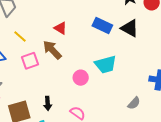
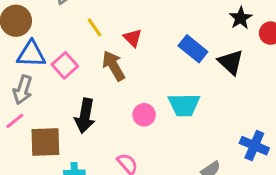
yellow line: (20, 37) -> (95, 27), moved
pink square: (30, 61) -> (65, 65), moved, turned -36
black arrow: (48, 103) -> (85, 116), moved, size x1.6

